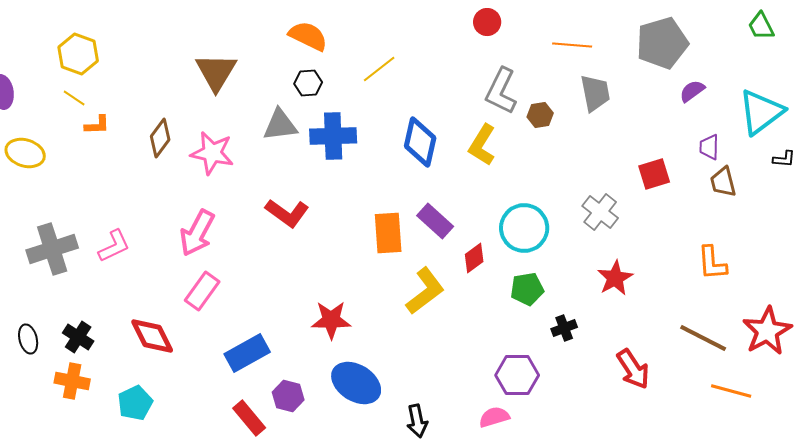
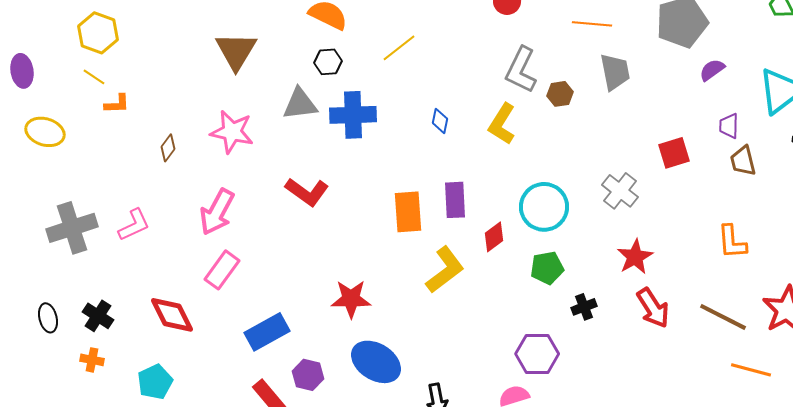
brown diamond: (160, 138) -> (168, 148), moved, size x0.7
blue diamond: (420, 142) -> (440, 121), size x0.5
purple rectangle: (435, 221) -> (455, 200), turned 45
red arrow: (633, 369) -> (653, 308), moved
orange cross: (72, 381) -> (92, 360), size x0.7

